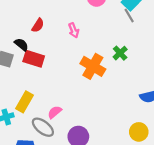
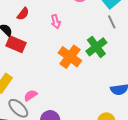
gray line: (129, 16) -> (112, 22), moved
green cross: (120, 53) -> (96, 47), size x1.5

